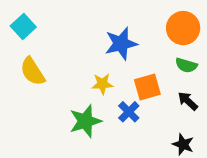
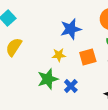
yellow semicircle: (33, 71) -> (14, 47), turned 66
blue cross: (129, 112) -> (71, 86), moved

